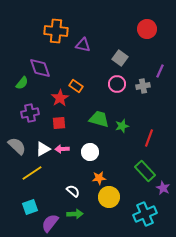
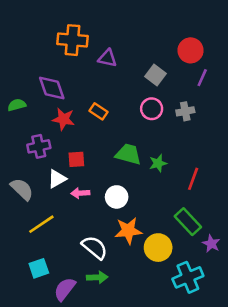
red circle: (147, 29) -> (191, 50), moved
purple line: (160, 71) -> (202, 78), moved
green semicircle: (22, 83) -> (17, 105), moved, turned -144
red star: (60, 98) -> (63, 119), moved, turned -30
white triangle: (43, 149) -> (57, 179), moved
orange star: (99, 178) -> (128, 231), size x1.5
white semicircle: (73, 191) -> (95, 248), size x1.5
yellow circle: (109, 197) -> (158, 248), moved

